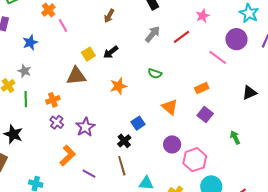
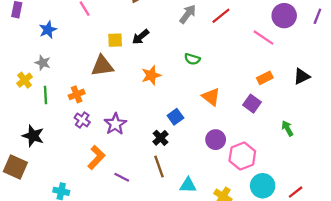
yellow square: (88, 54) -> (115, 40), turned 32
orange rectangle: (202, 88) -> (265, 78), moved

